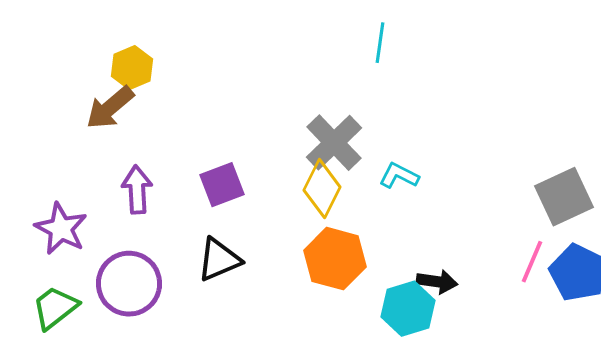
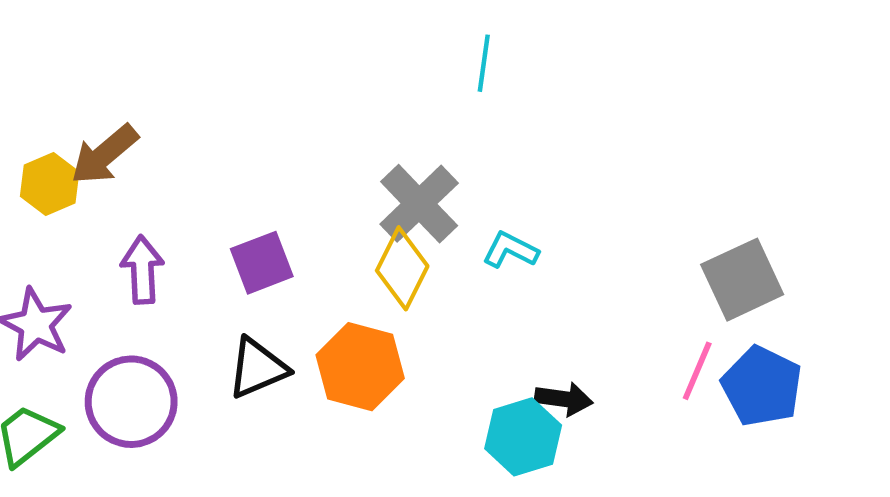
yellow hexagon: (132, 68) -> (50, 184), moved
orange hexagon: (335, 259) -> (360, 367), moved

